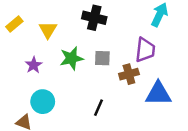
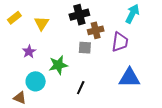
black cross: (94, 18) -> (79, 15), turned -30
green star: (71, 58) -> (58, 65), moved
brown cross: (129, 74) -> (96, 30), moved

